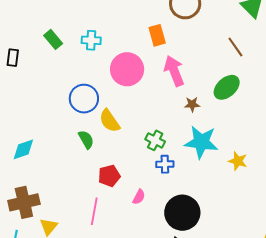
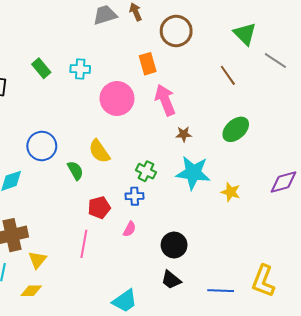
green ellipse: (227, 87) -> (236, 129), moved
blue circle: (84, 99) -> (42, 146), moved
blue cross: (165, 164) -> (135, 196), moved
black circle: (182, 213) -> (174, 245), size x0.7

